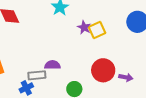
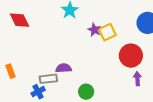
red circle: (103, 70) -> (131, 56), moved
purple arrow: (126, 77) -> (137, 79), turned -104

